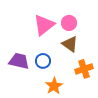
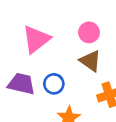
pink triangle: (44, 25) -> (36, 39), moved

